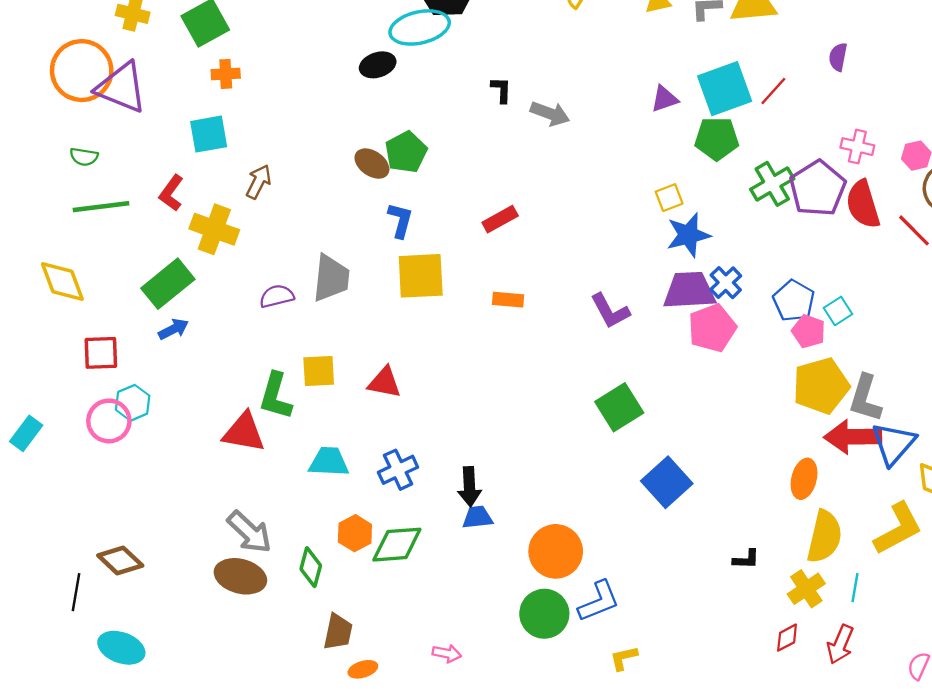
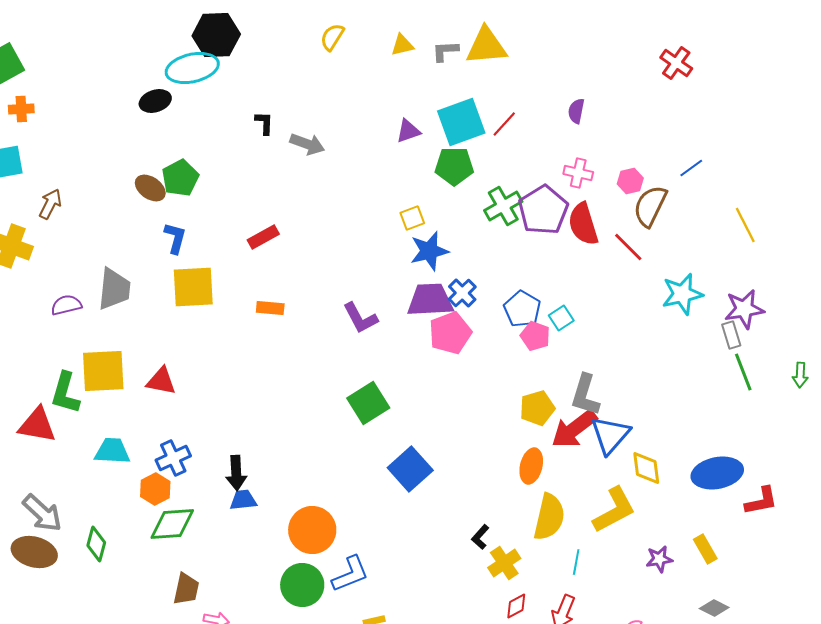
purple semicircle: (838, 57) -> (576, 111), moved
yellow square: (319, 371) -> (103, 371), size x1.5
yellow pentagon: (821, 386) -> (537, 408), moved, size x0.7
red arrow: (853, 437) -> (574, 429), turned -36
orange hexagon: (355, 533) -> (155, 489), moved
black L-shape: (746, 559) -> (480, 537), turned 130
yellow cross: (806, 589) -> (504, 563), moved
brown trapezoid: (338, 632) -> (186, 589), moved

